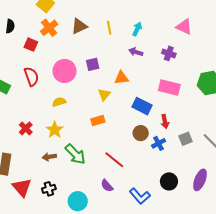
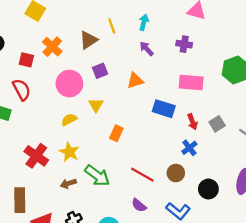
brown triangle: (79, 26) -> (88, 40), moved
orange cross: (49, 28) -> (52, 47), moved
purple arrow: (136, 52) -> (147, 49), turned 40
red semicircle: (31, 77) -> (22, 90), moved
yellow triangle: (104, 95) -> (96, 105), moved
orange rectangle: (98, 120) -> (116, 133), turned -40
red cross: (26, 128) -> (36, 156), size x1.5
brown circle: (141, 133) -> (176, 173), moved
gray square: (186, 139) -> (217, 124), moved

